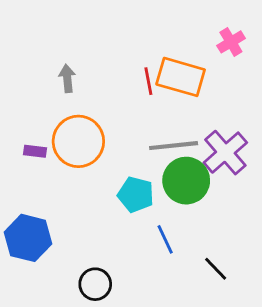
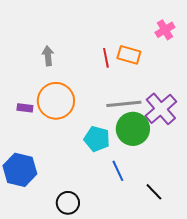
orange rectangle: (181, 77) -> (129, 55), size x0.7

